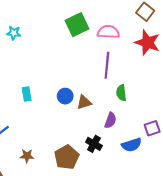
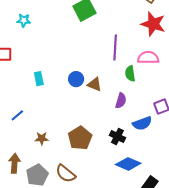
pink semicircle: (108, 32) -> (148, 58), moved
brown triangle: (84, 102) -> (95, 84), turned 42
black cross: (94, 144) -> (117, 136), moved

